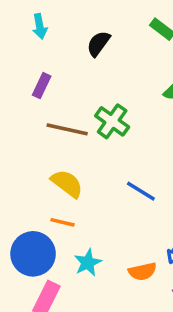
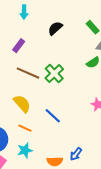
blue line: (141, 191) -> (53, 116), moved
orange line: (63, 222) -> (25, 128), moved

